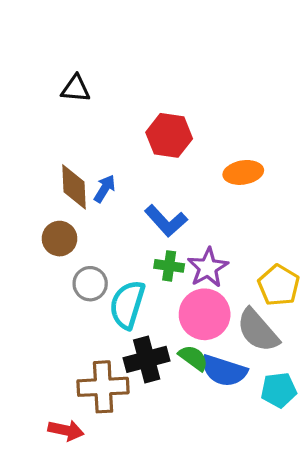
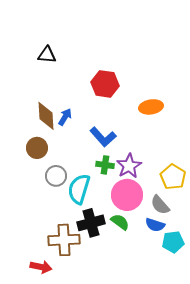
gray semicircle: (258, 330) -> (160, 205), size x0.7
blue semicircle: (224, 371) -> (155, 225), moved, size x0.7

